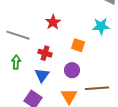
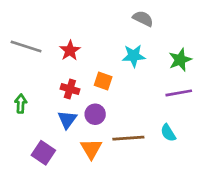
gray line: (18, 35) -> (26, 46), moved
red cross: (45, 53) -> (70, 89), moved
blue triangle: (42, 75) -> (67, 120), moved

